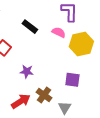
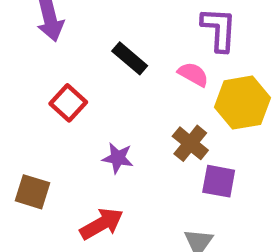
brown cross: (44, 95) -> (190, 143), moved

